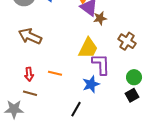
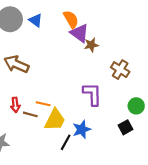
yellow trapezoid: (88, 48) -> (55, 120), moved
green circle: (134, 77) -> (136, 106), moved
blue star: (91, 84) -> (82, 129), moved
brown line: (30, 93) -> (30, 114), moved

